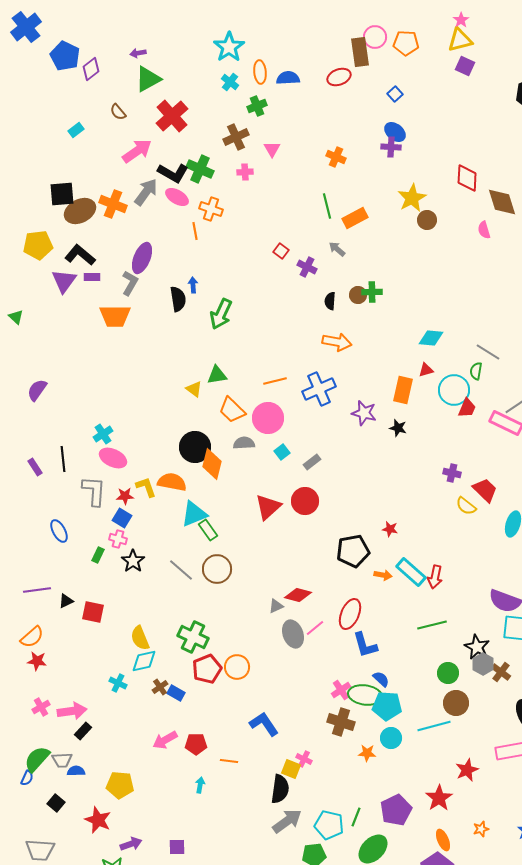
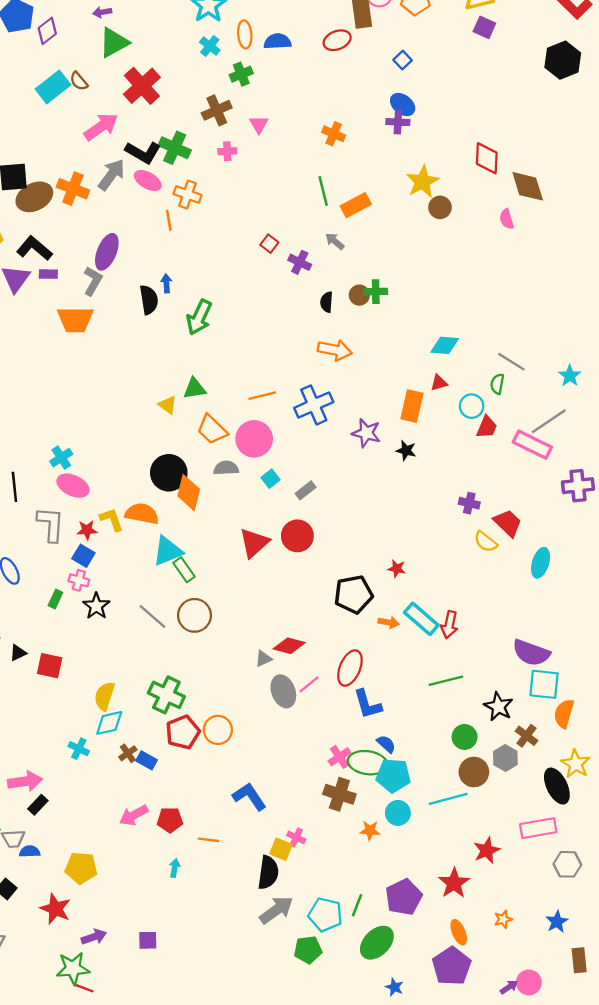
cyan rectangle: (76, 130) -> (53, 87), moved, size x1.8
cyan circle: (454, 390) -> (472, 406), size x0.7
yellow semicircle: (140, 638) -> (104, 696), turned 40
gray hexagon: (483, 664) -> (505, 758), moved

